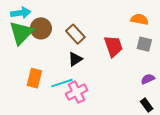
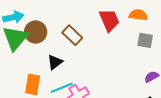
red trapezoid: (113, 46) -> (109, 20), moved
black triangle: (75, 59) -> (55, 62), moved

